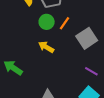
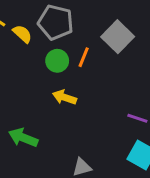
gray square: (87, 38) -> (118, 37), moved

